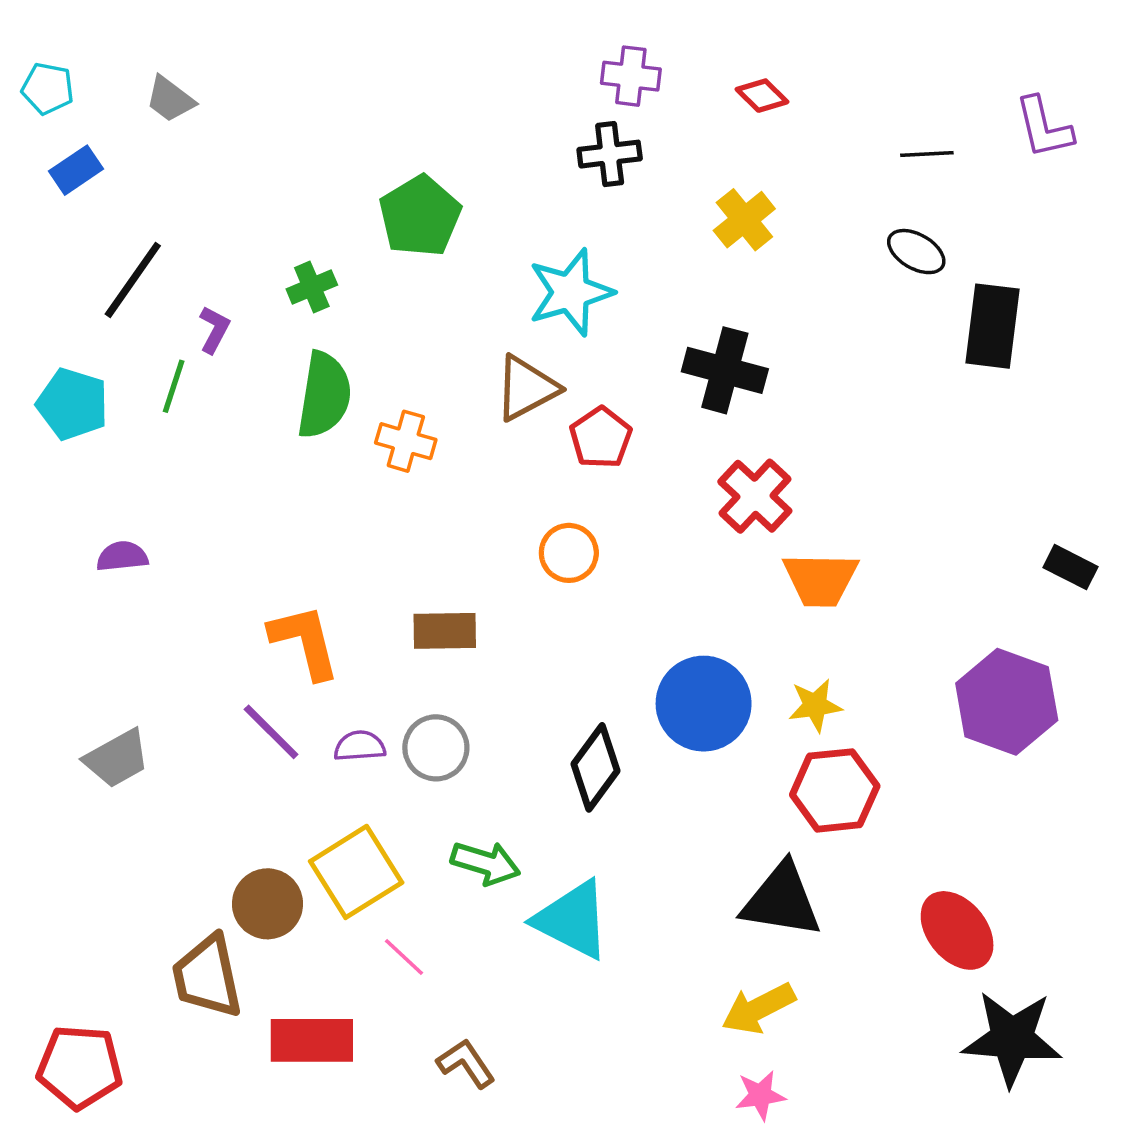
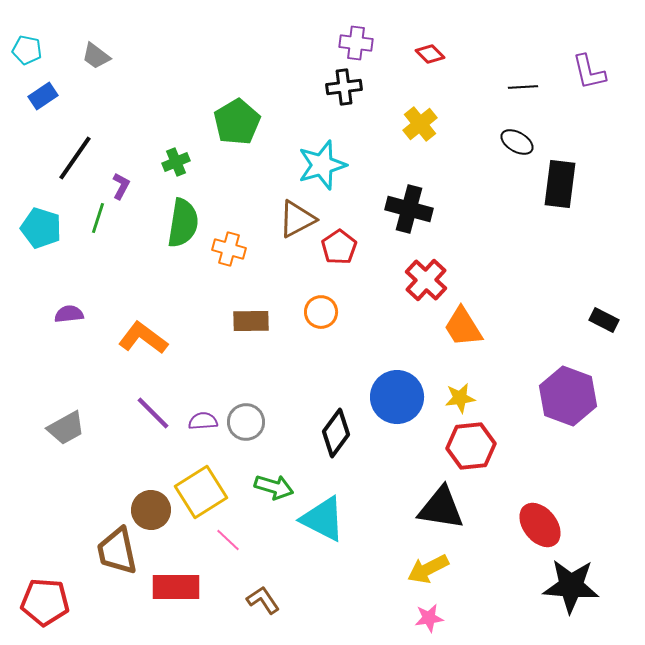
orange trapezoid: (821, 579) -> (463, 327), turned 57
brown rectangle: (445, 631) -> (251, 321), moved
orange L-shape: (305, 642) -> (143, 338), moved, turned -39

